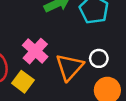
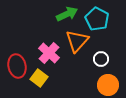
orange triangle: (69, 67) -> (77, 41), moved

